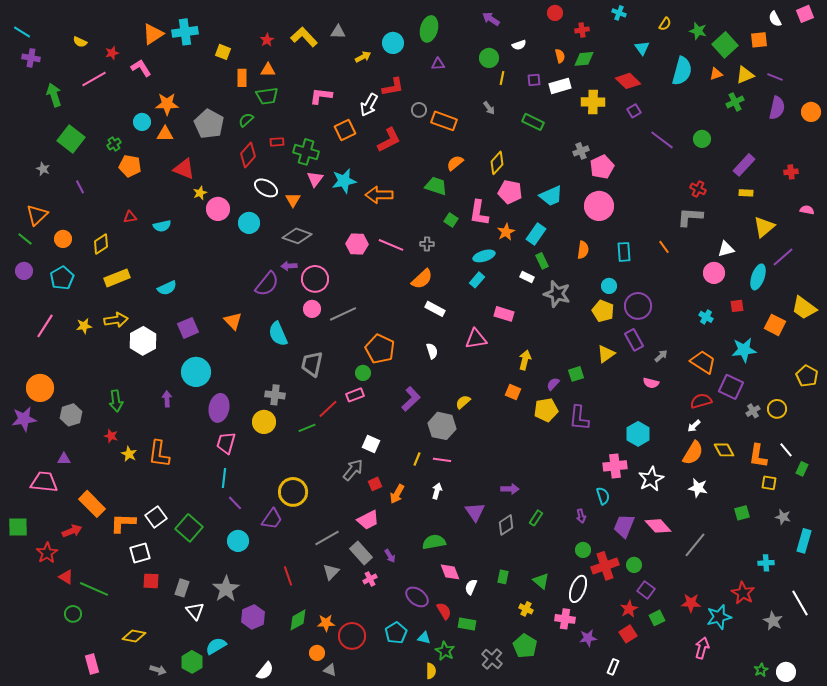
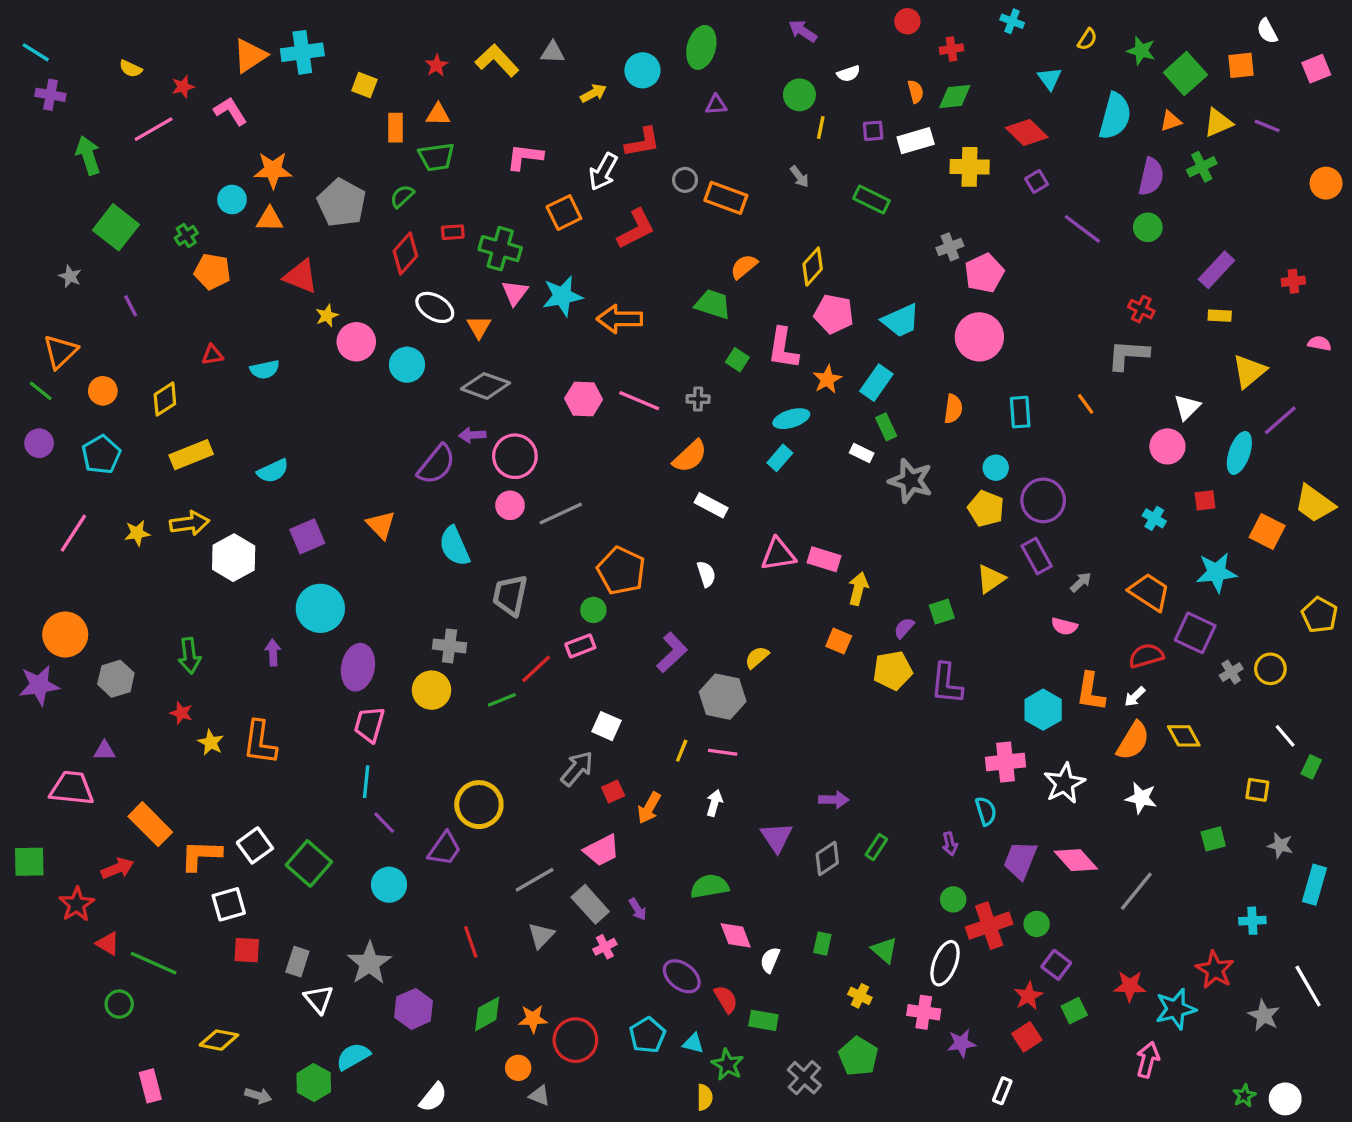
pink square: (805, 14) -> (1316, 69), moved
purple semicircle: (777, 108) -> (1151, 177), moved
white triangle: (726, 249) -> (1187, 407), turned -30
pink rectangle: (504, 314) -> (824, 559), moved
orange L-shape: (758, 456) -> (1091, 692), moved

